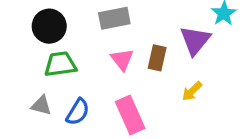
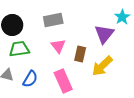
brown rectangle: (157, 58) -> (80, 54), moved
yellow arrow: (192, 91) -> (102, 66), size x1.6

